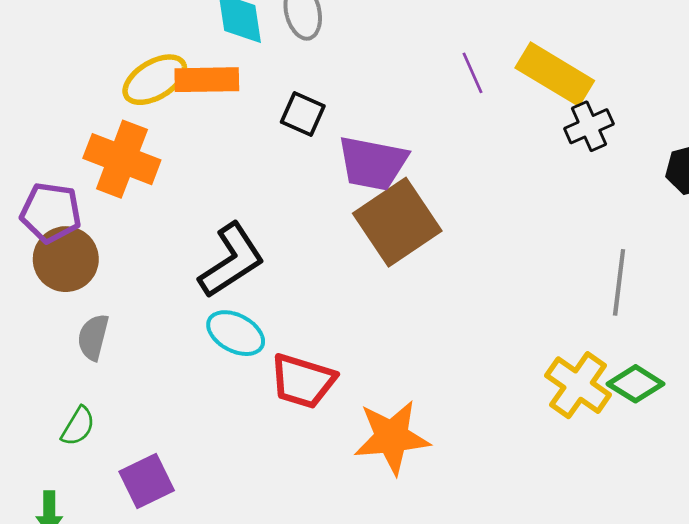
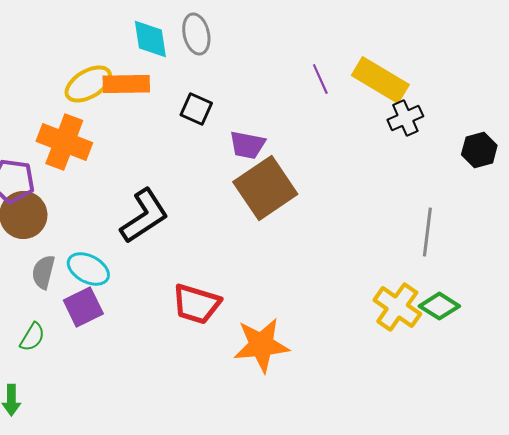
purple trapezoid: (373, 163) -> (247, 145), size x0.7
cyan ellipse: (236, 333) -> (88, 269), moved
purple square: (147, 481) -> (83, 307), moved

